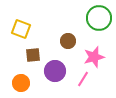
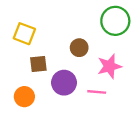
pink line: (83, 79) -> (97, 92), turned 63

